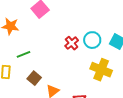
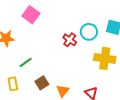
brown square: (34, 78) -> (42, 83), turned 32

